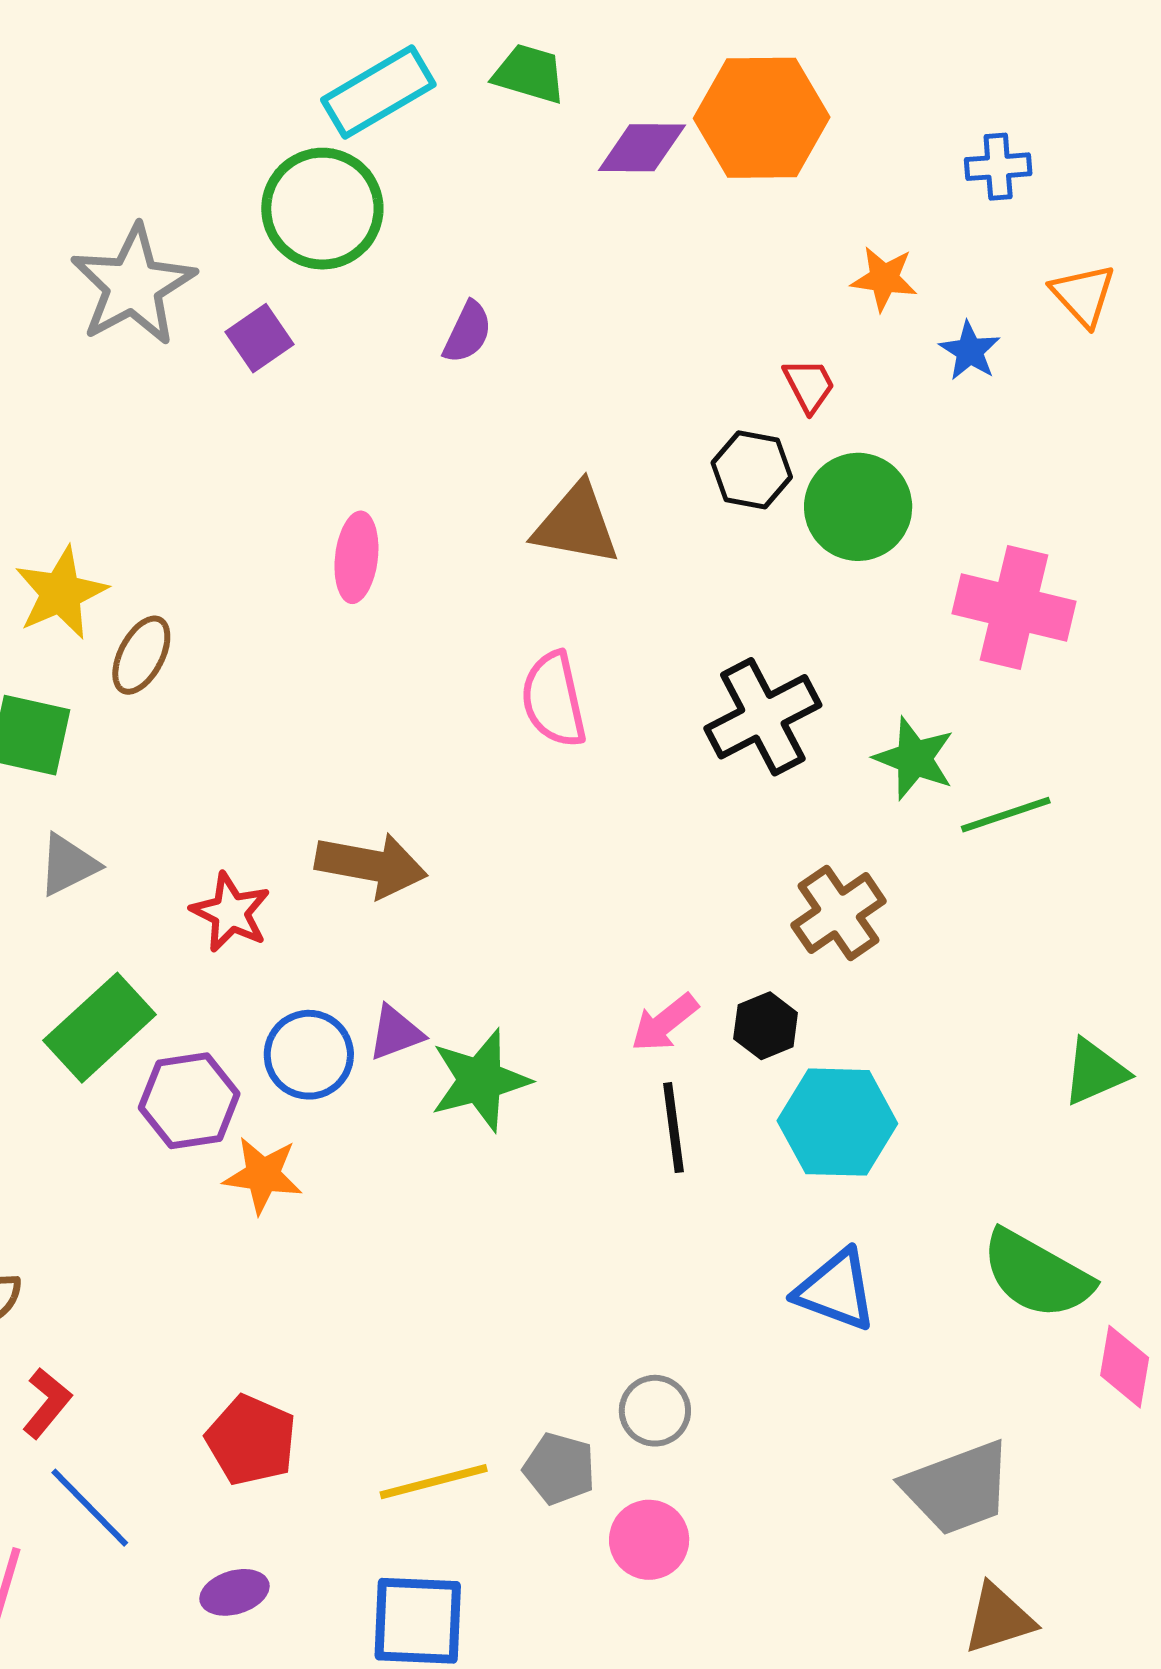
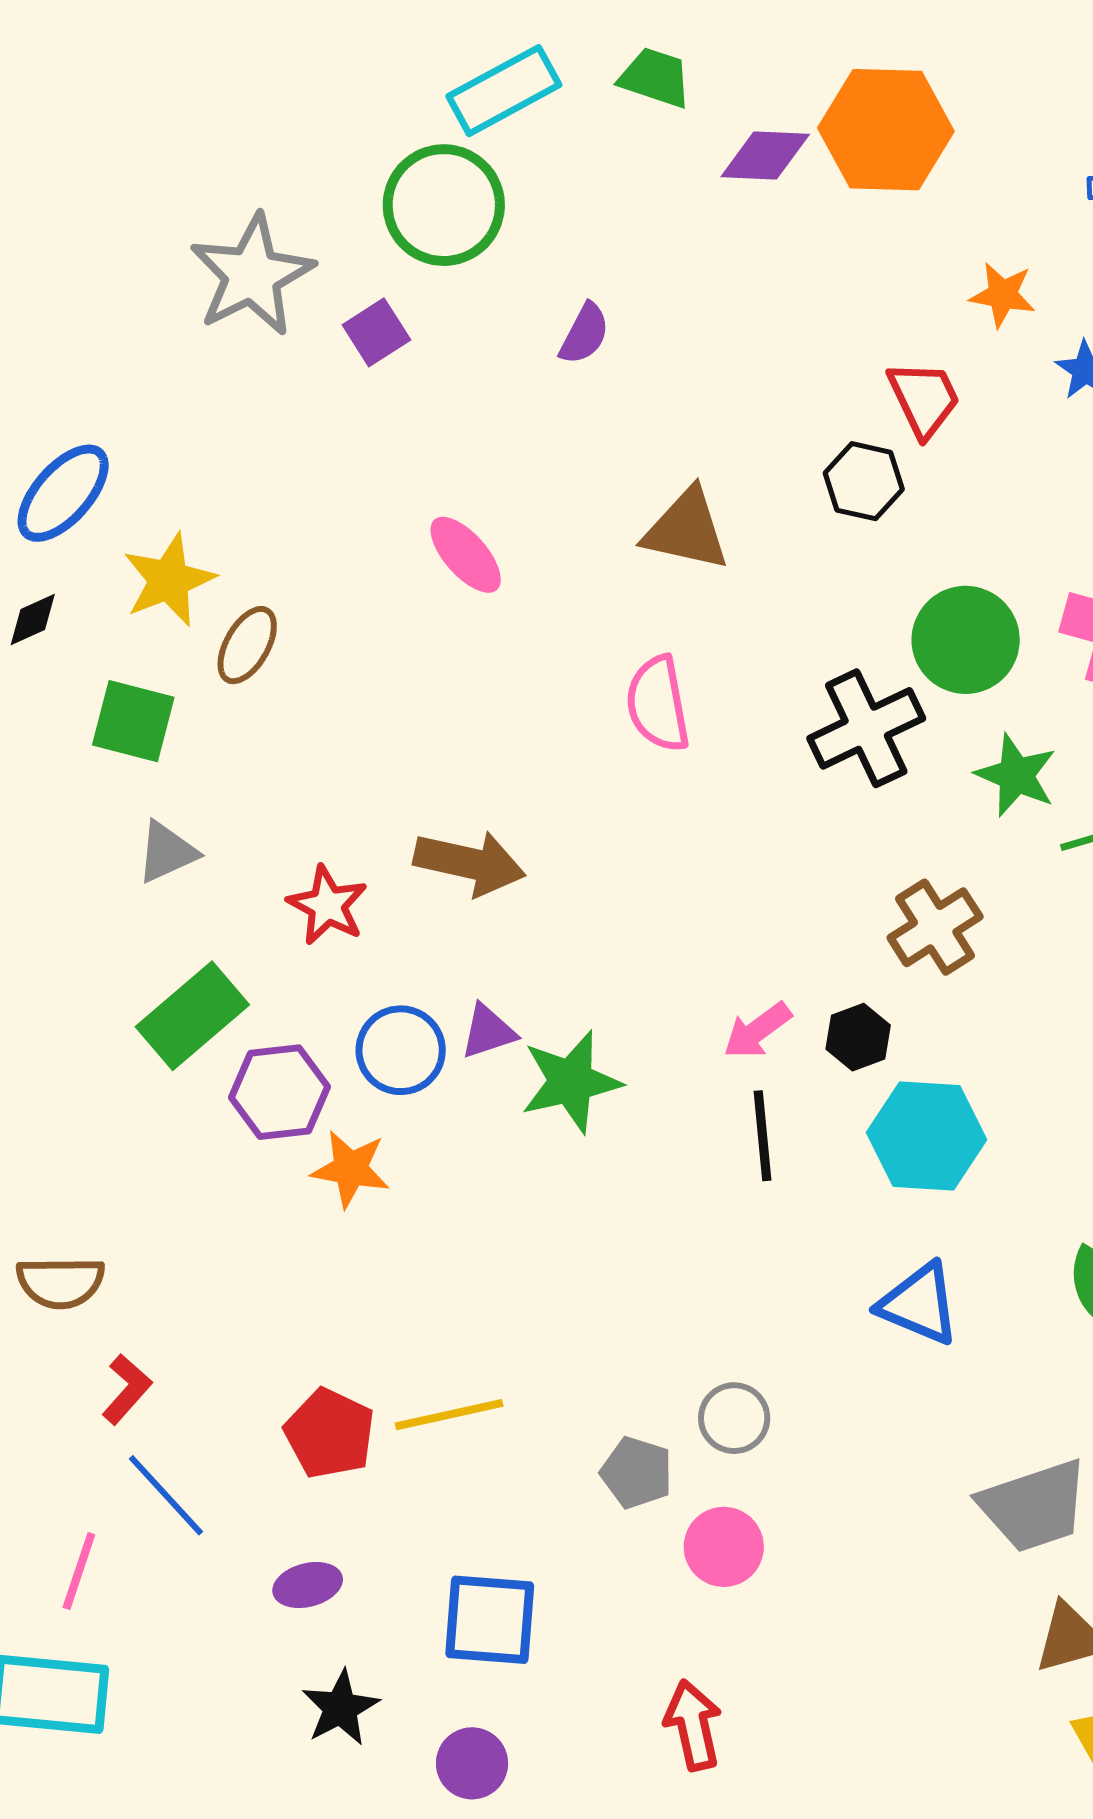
red trapezoid: (809, 385) -> (924, 399), size x1.4
green circle: (858, 507) -> (966, 640), moved
pink ellipse: (356, 557) -> (466, 555), turned -50
yellow line: (434, 1482) -> (449, 1415), moved

